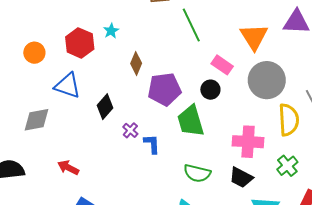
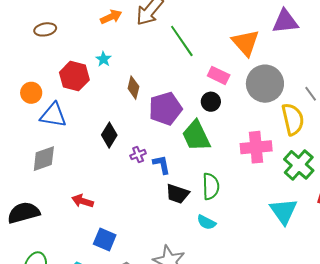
blue triangle: (68, 86) -> (53, 115), moved
purple cross: (130, 130) -> (138, 155), turned 35
green cross: (287, 166) -> (299, 165), size x1.4
green semicircle: (197, 173) -> (211, 186), turned -96
black trapezoid: (241, 177) -> (177, 194), moved

